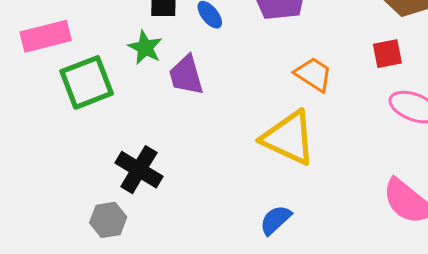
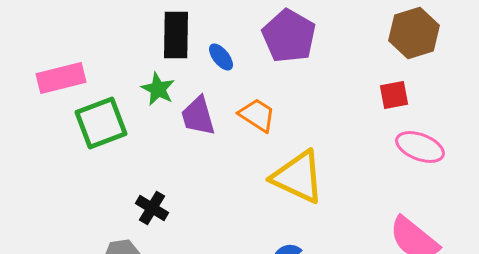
orange trapezoid: (313, 74) -> (257, 115), moved
black cross: (139, 170) -> (152, 208), size x0.7

